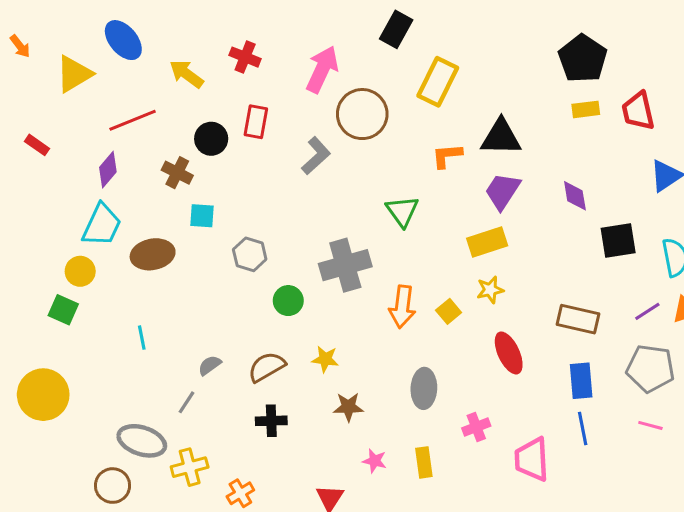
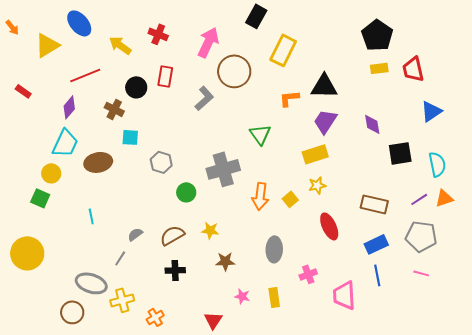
blue rectangle: (581, 381) -> (376, 244), turned 70

